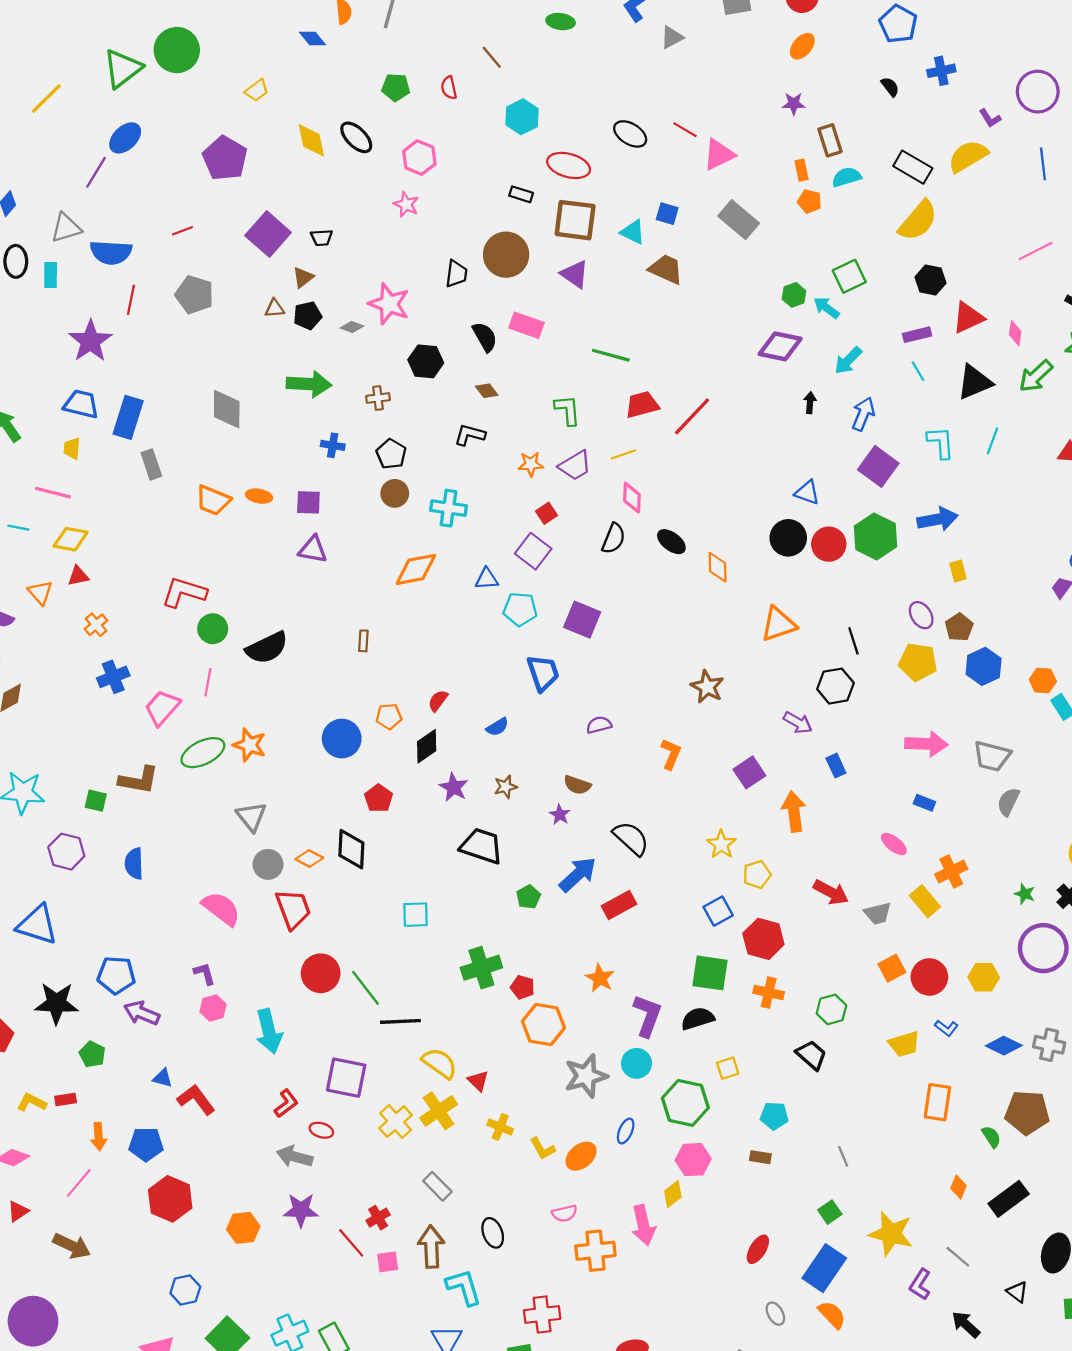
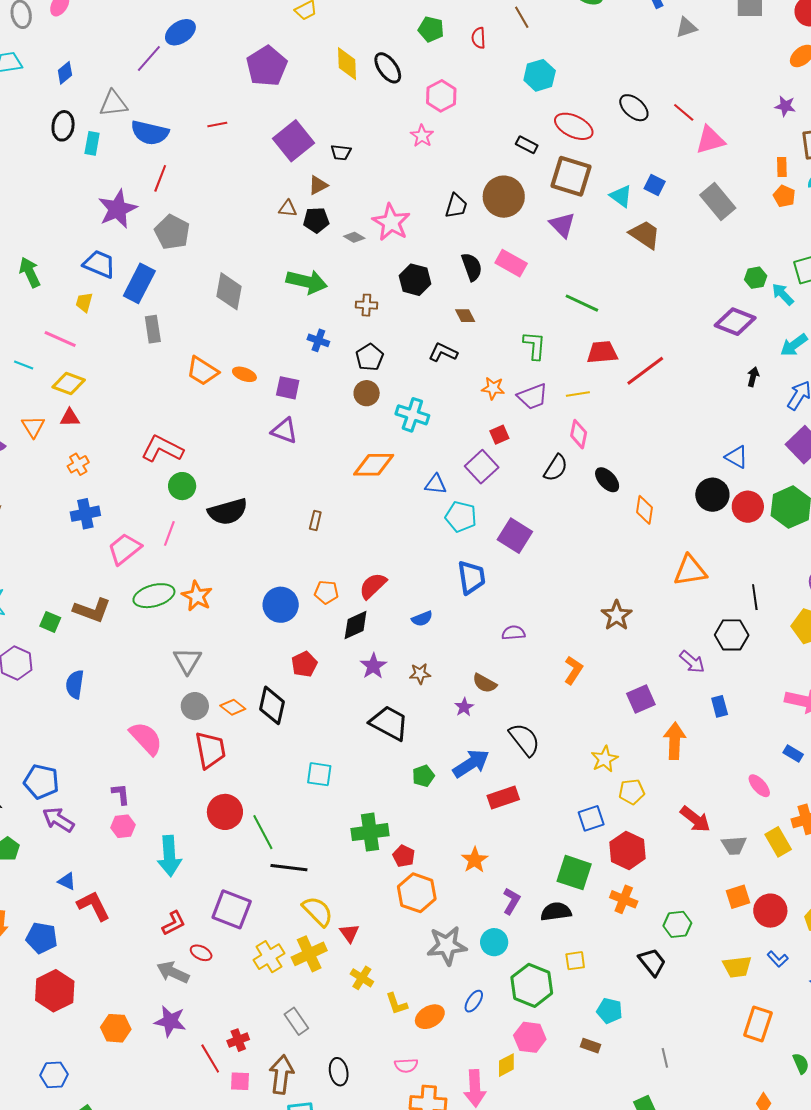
gray pentagon: (194, 295) -> (172, 232), moved
red semicircle: (438, 701) -> (373, 586), size x1.4
purple L-shape: (647, 1016) -> (511, 901), size x0.7

